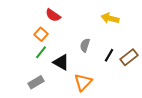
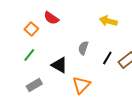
orange square: (41, 34) -> (31, 29), moved
green line: (41, 52) -> (29, 55), moved

